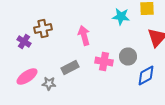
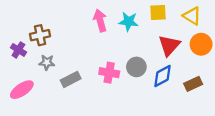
pink arrow: (84, 36) -> (100, 20), moved
blue diamond: (146, 76) -> (162, 76), moved
gray star: (49, 84) -> (47, 62), moved

